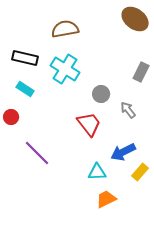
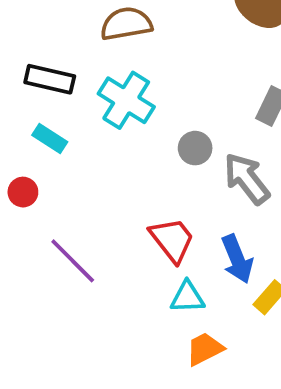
gray arrow: (128, 110) -> (247, 179), size x1.6
red trapezoid: (89, 124) -> (172, 240), moved
blue arrow: (123, 152) -> (237, 259), turned -85

